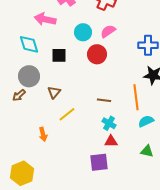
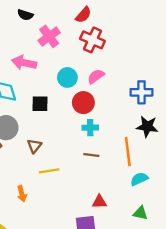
yellow line: (67, 114) -> (49, 171), turned 30
cyan cross: (109, 123) -> (90, 128), moved, turned -32

